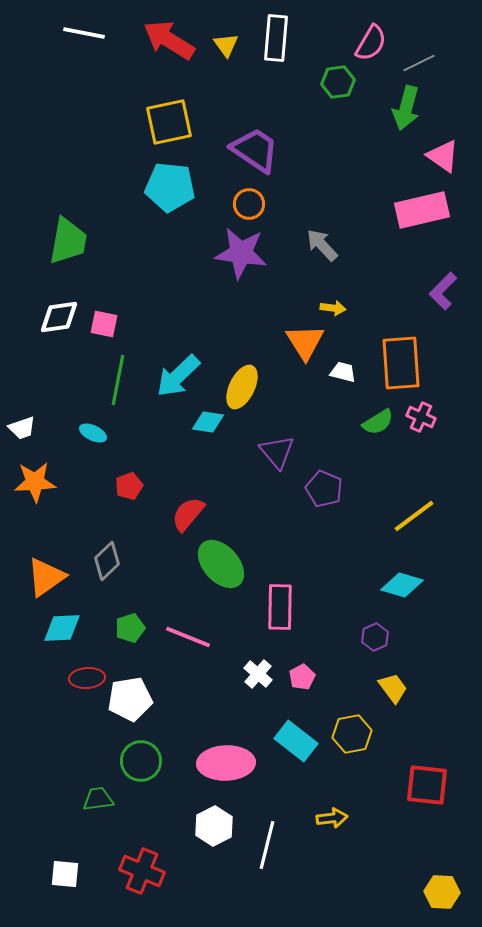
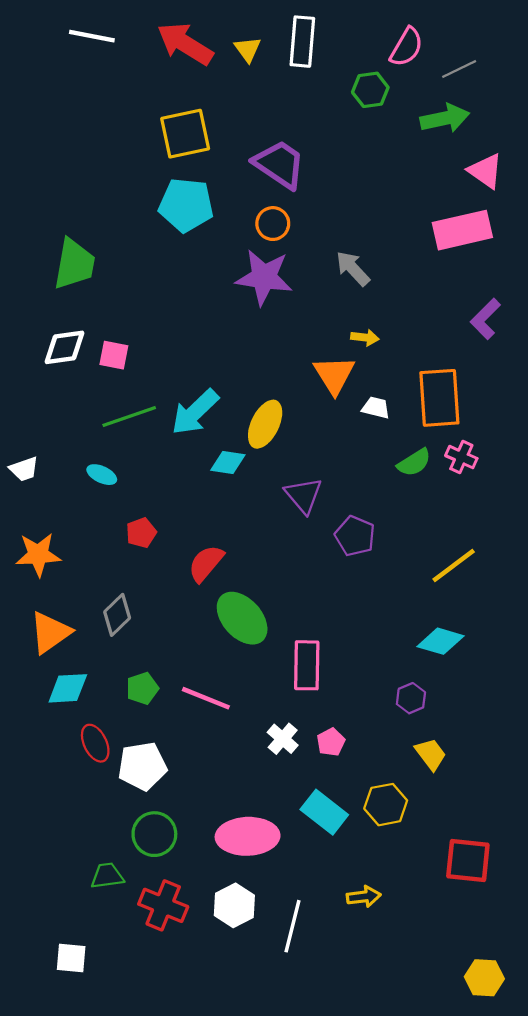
green arrow: (406, 108) -> (445, 118), turned -117
green line: (118, 380) -> (129, 416), turned 60
orange star: (35, 482) -> (38, 555), moved
red ellipse: (87, 678) -> (95, 743), turned 68
red cross: (142, 871) -> (163, 905), moved

